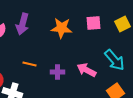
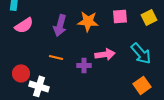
purple arrow: (22, 24) -> (60, 25), moved
pink arrow: (86, 70) -> (105, 54), moved, turned 144

